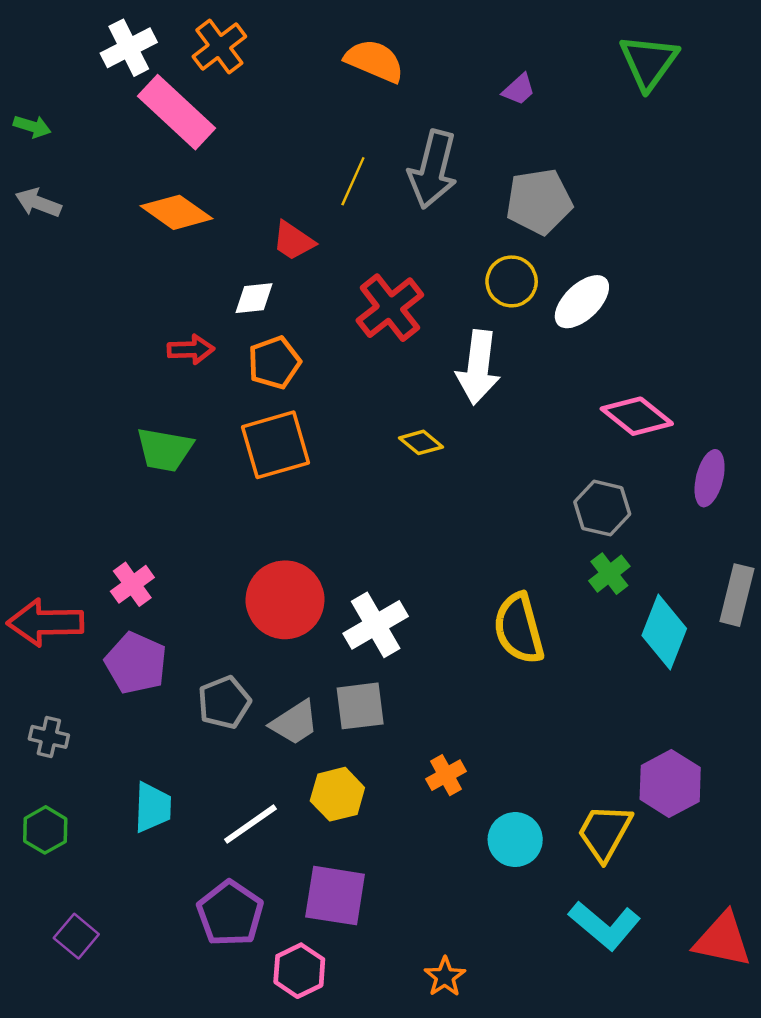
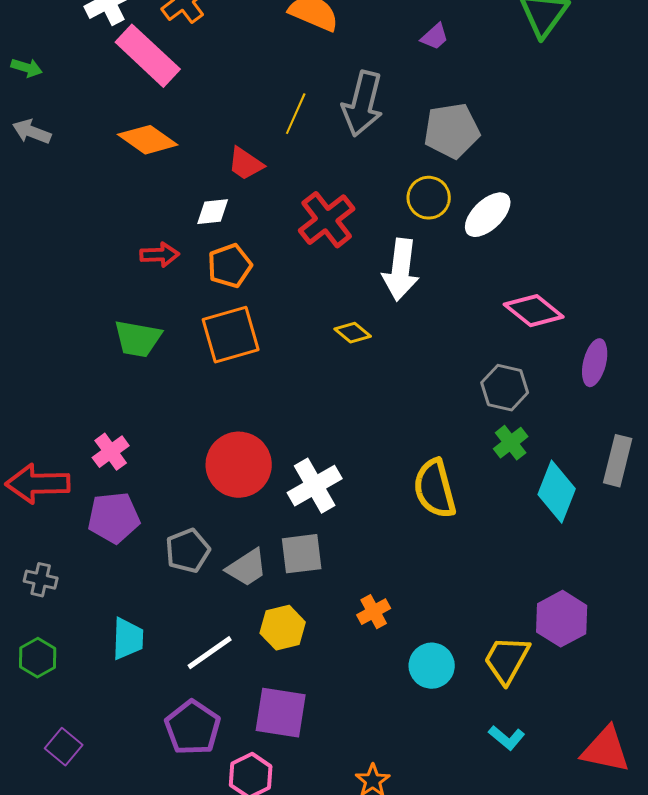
purple pentagon: (136, 663) -> (114, 518), turned -30
cyan L-shape: (605, 925) -> (507, 738), size x0.6

